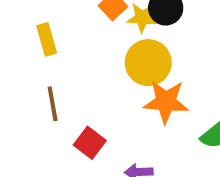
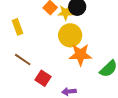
brown line: (53, 104) -> (23, 60), turned -42

